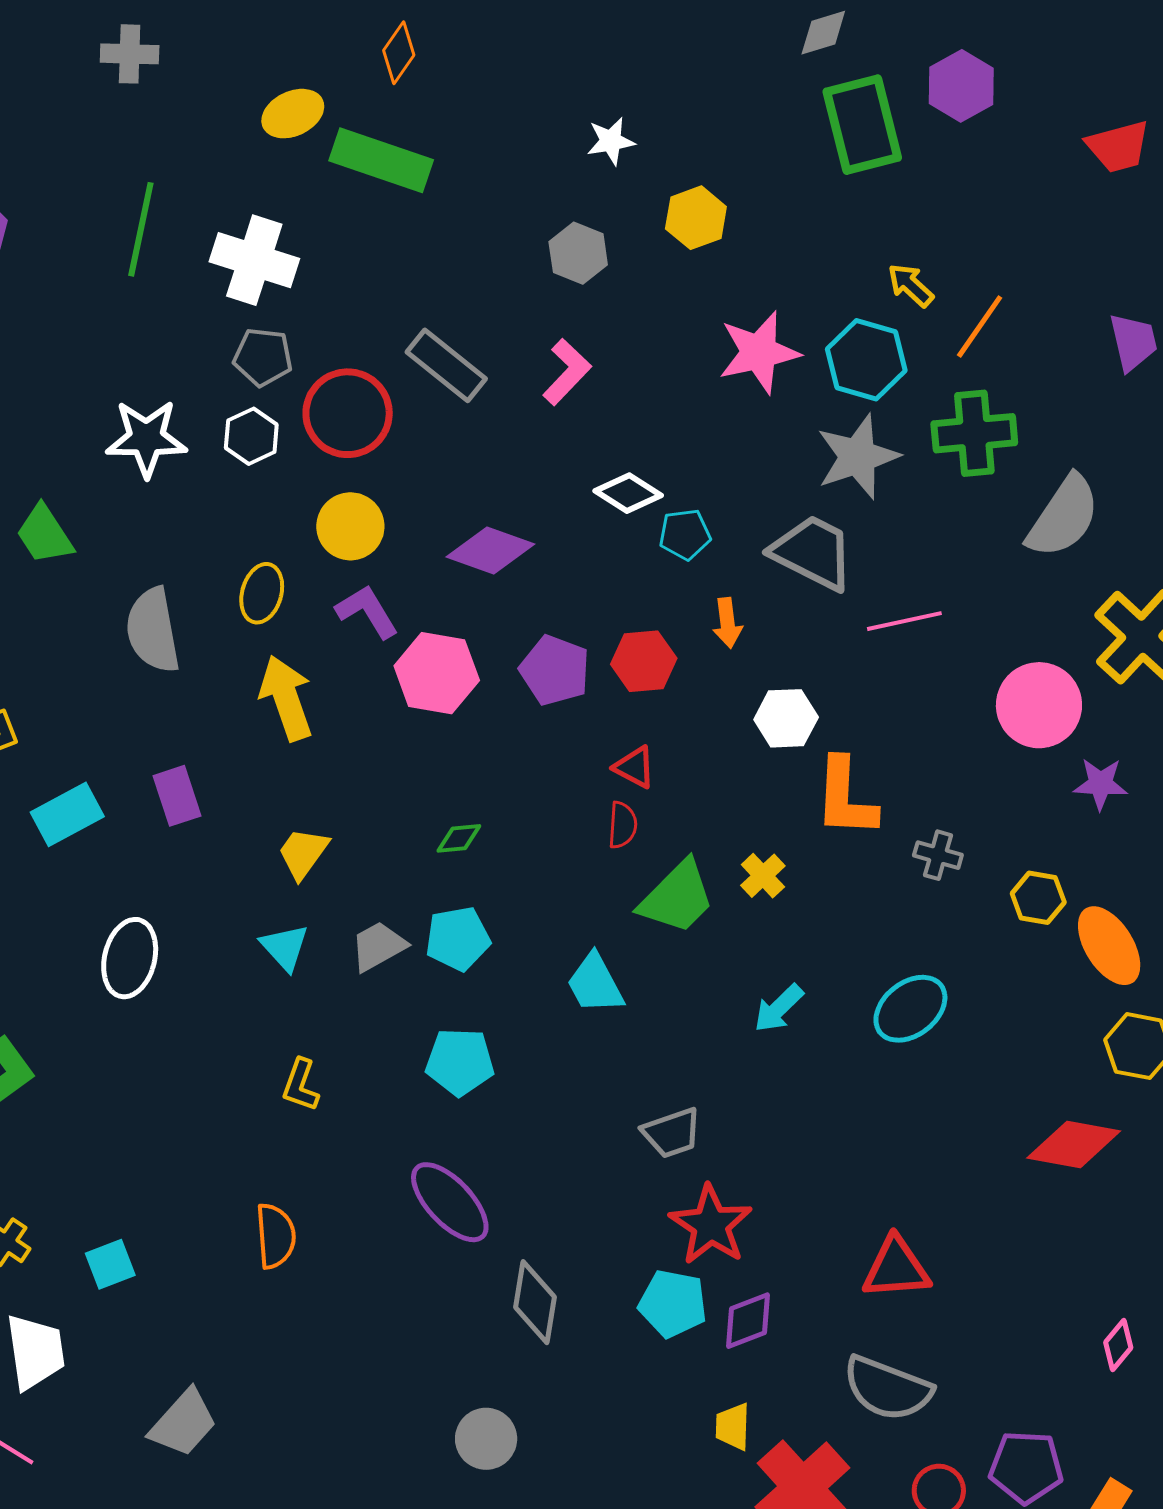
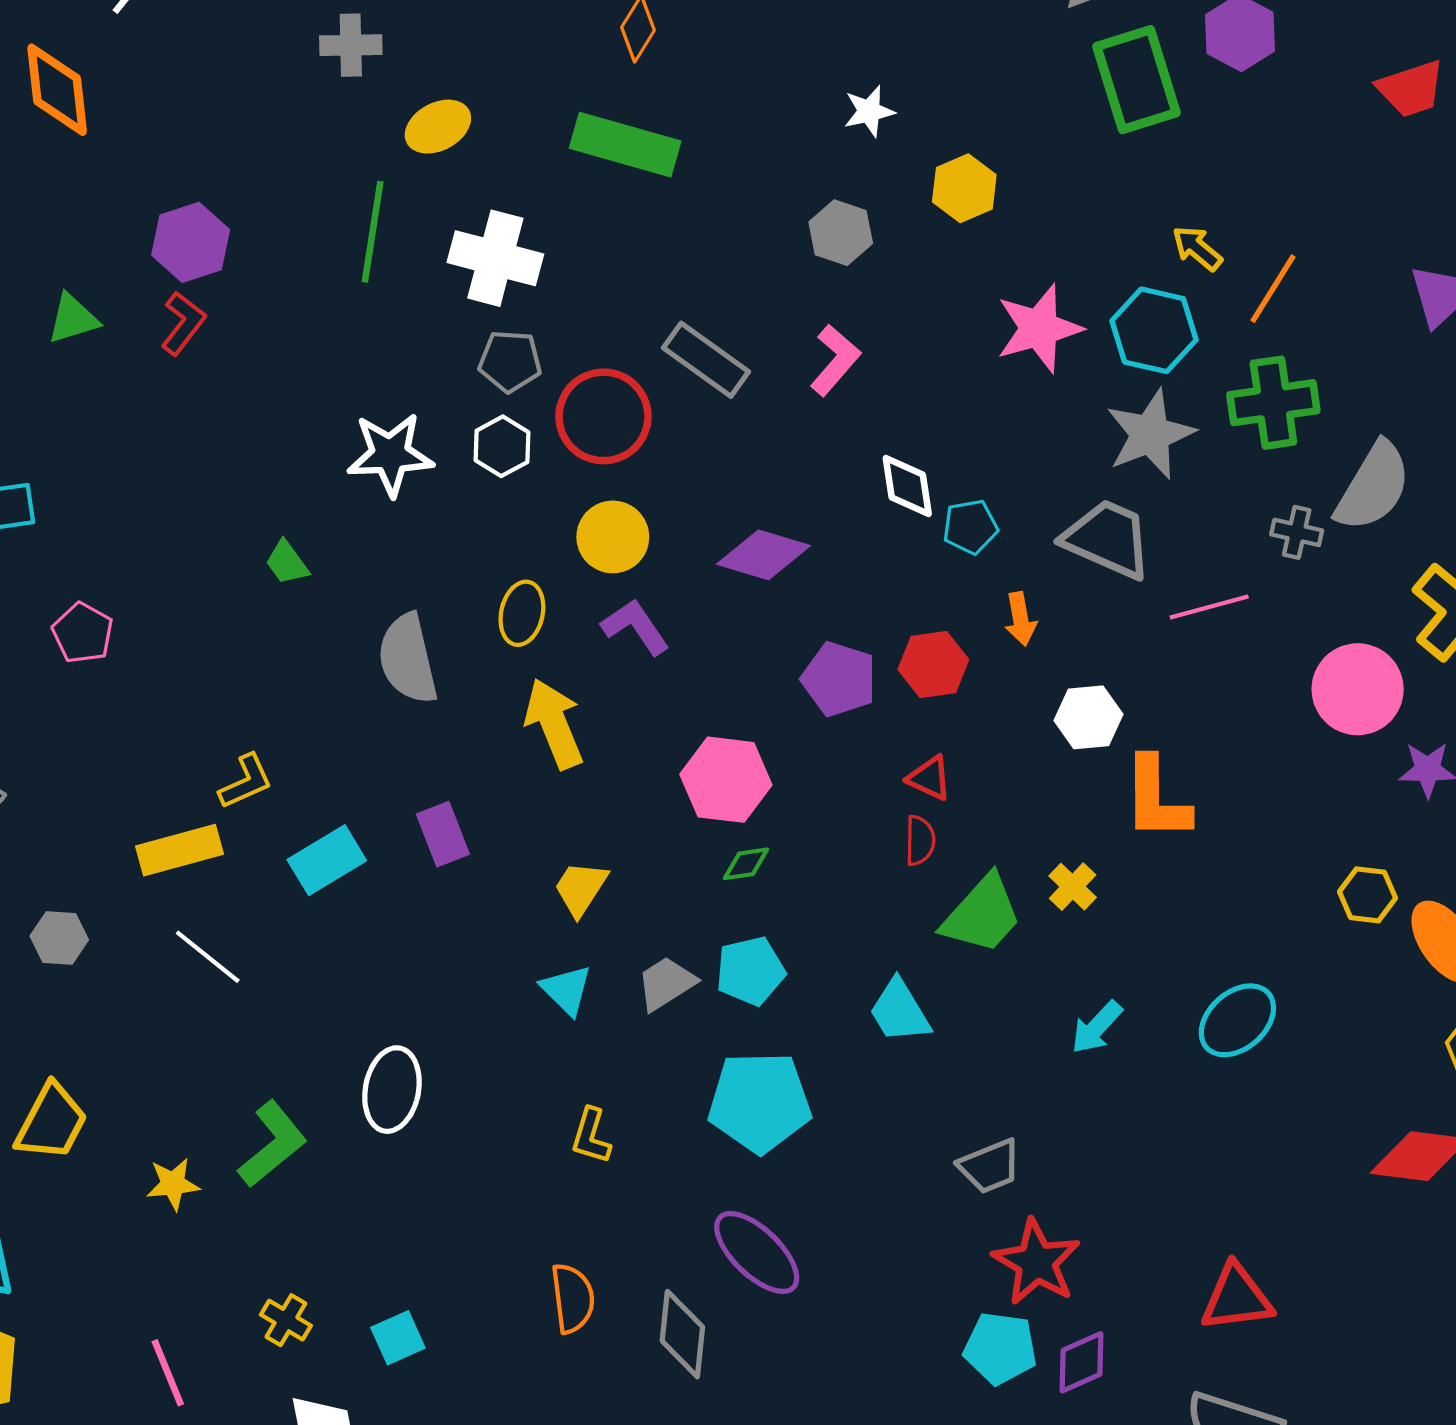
yellow ellipse: (293, 114) -> (438, 127), moved
white diamond: (628, 493) -> (907, 486), turned 52
green trapezoid: (45, 534) -> (287, 563), size x0.7
pink hexagon: (437, 673) -> (726, 780), moved
gray cross: (938, 855) -> (1297, 532), moved
white ellipse: (130, 958) -> (392, 1090), moved
cyan pentagon: (460, 1062) -> (760, 1102), size x1.4
gray diamond: (535, 1302) -> (682, 1334), moved

